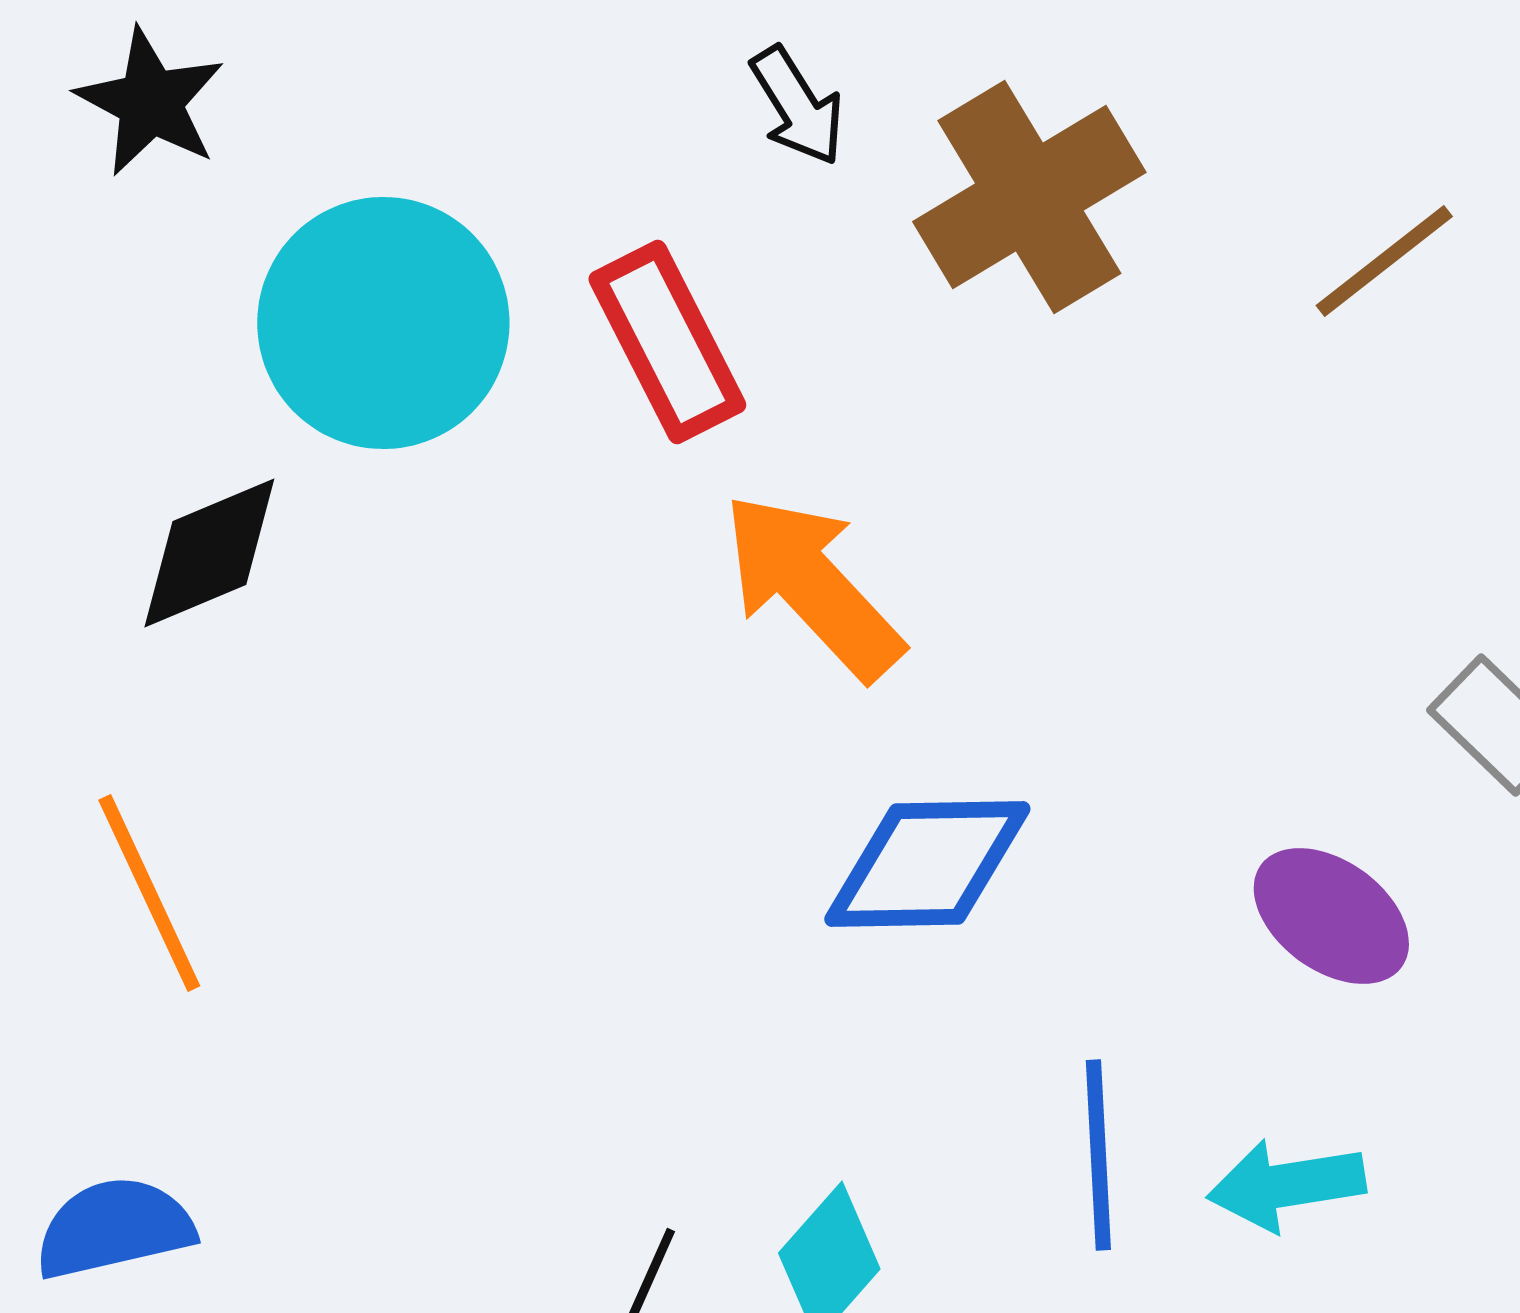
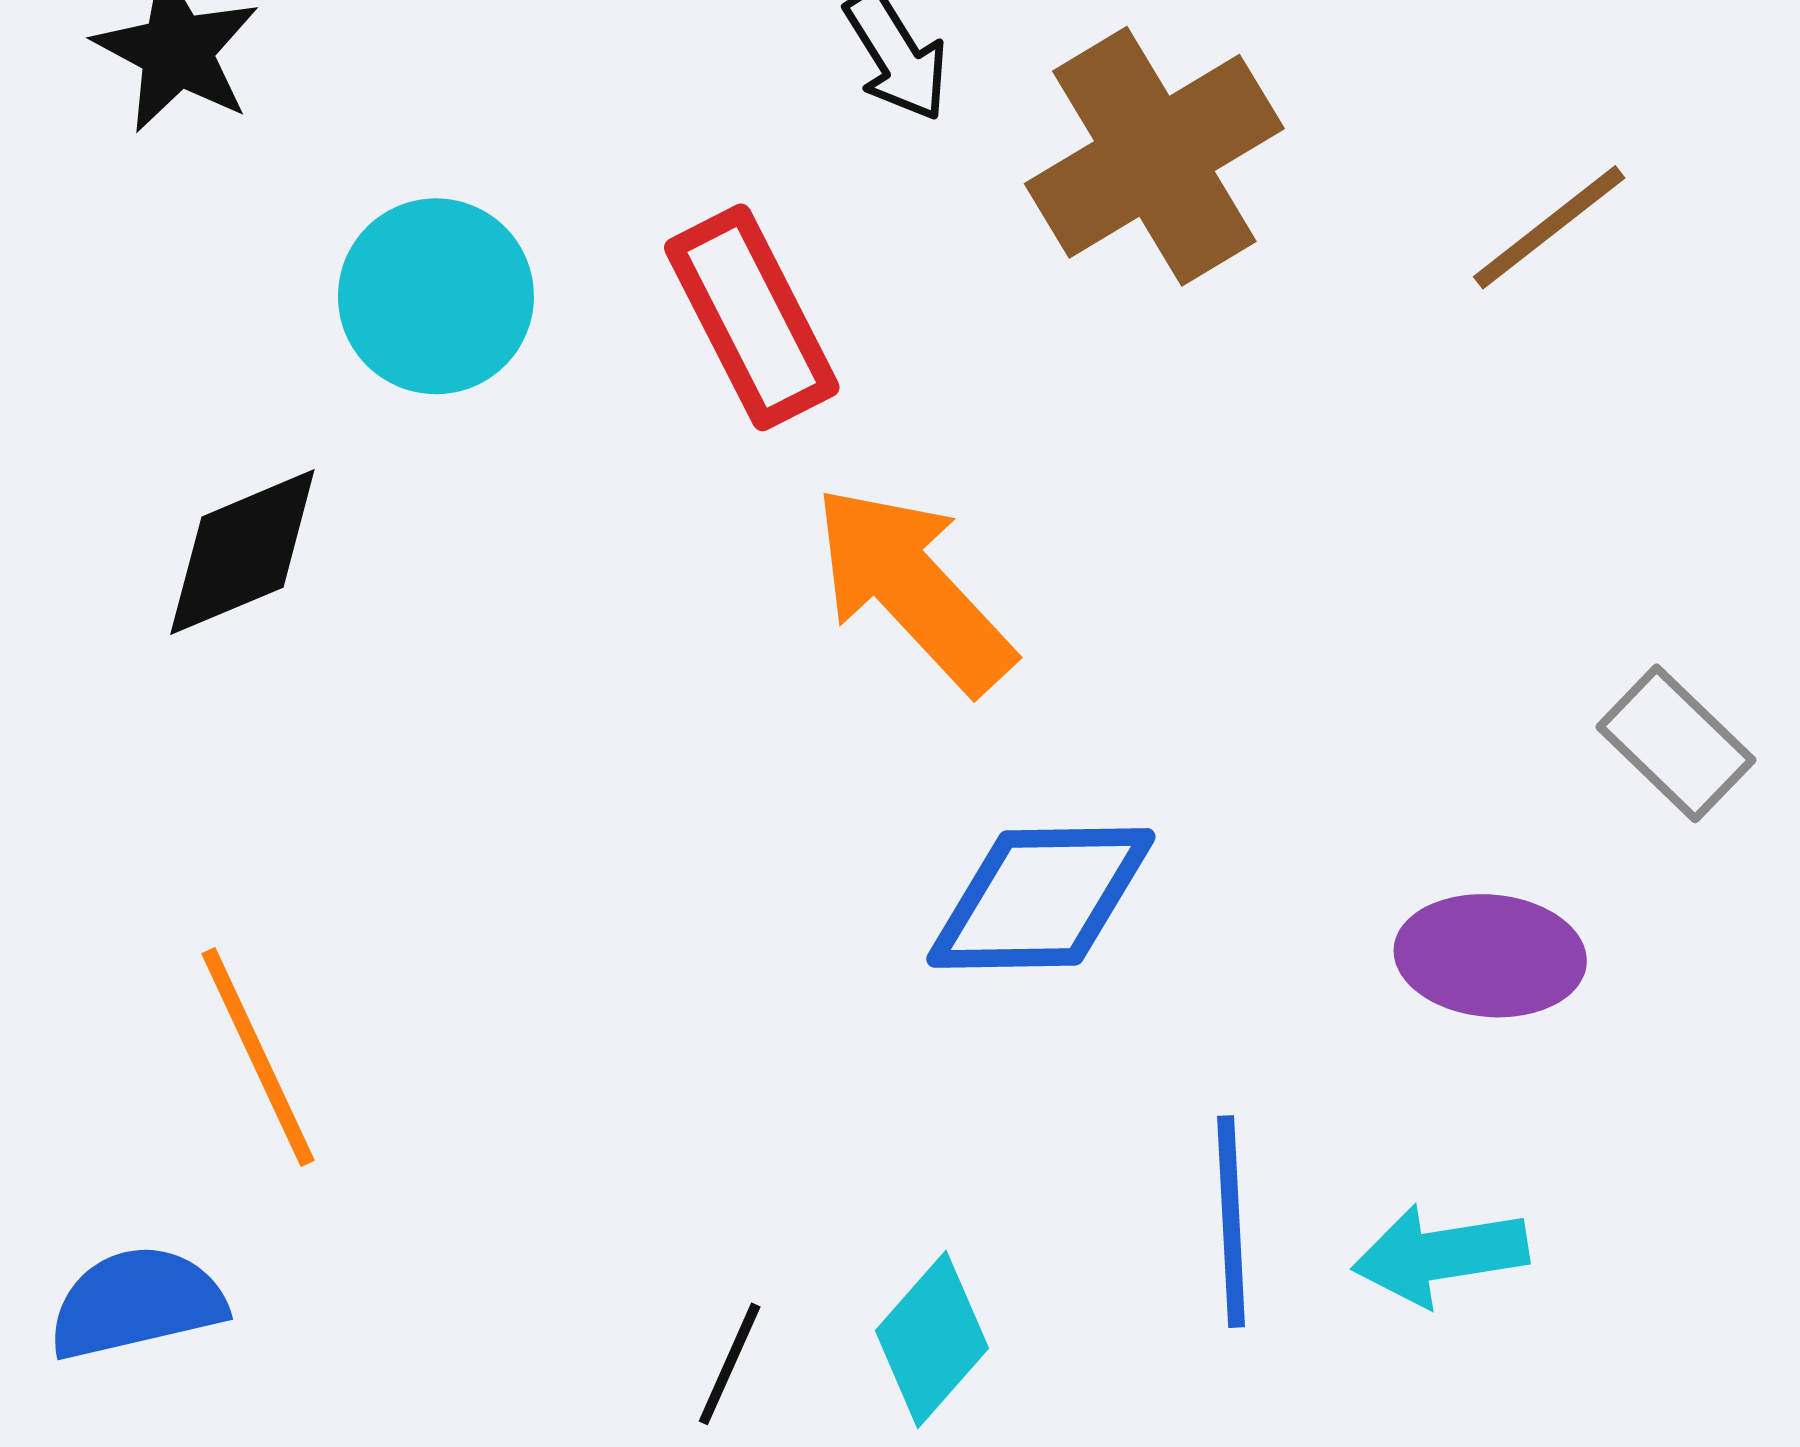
cyan circle: (383, 323) -> (436, 296), size x0.7
orange line: (149, 893) -> (258, 1057), moved
purple ellipse: (1331, 916) -> (1490, 956), turned -31

